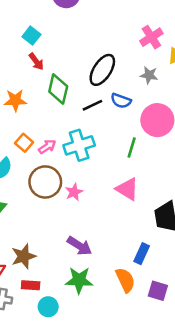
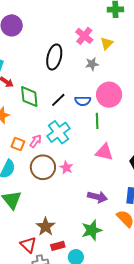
black ellipse: (102, 70) -> (54, 57), moved
blue semicircle: (121, 101) -> (83, 101), moved
purple arrow: (79, 246) -> (97, 197), moved

